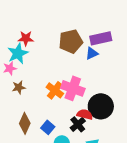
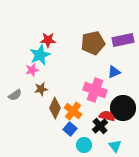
blue triangle: (92, 53) -> (114, 72), moved
orange cross: (55, 90) -> (73, 111), moved
brown diamond: (25, 123) -> (55, 108), moved

